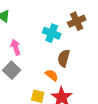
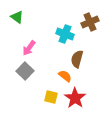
pink arrow: (16, 47) -> (29, 48), turned -126

